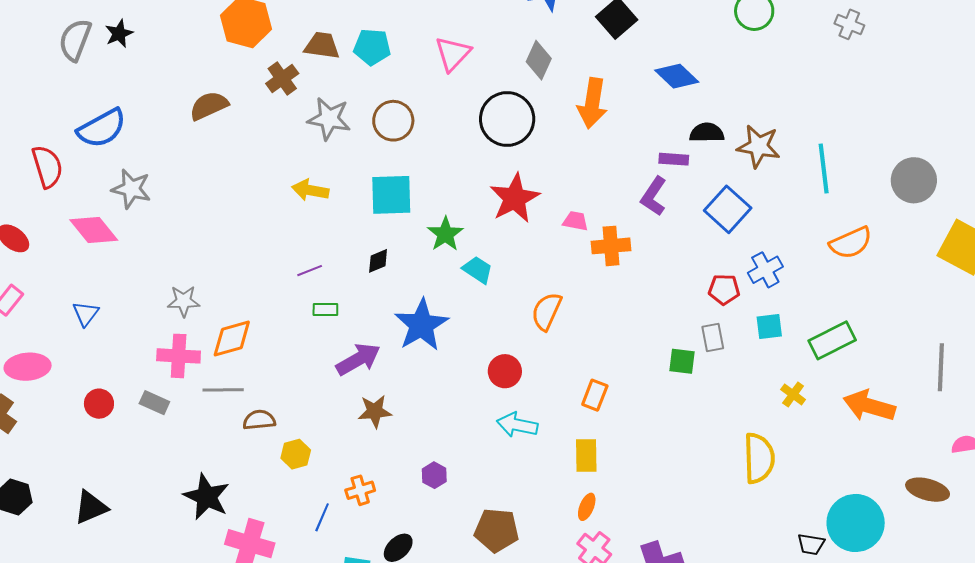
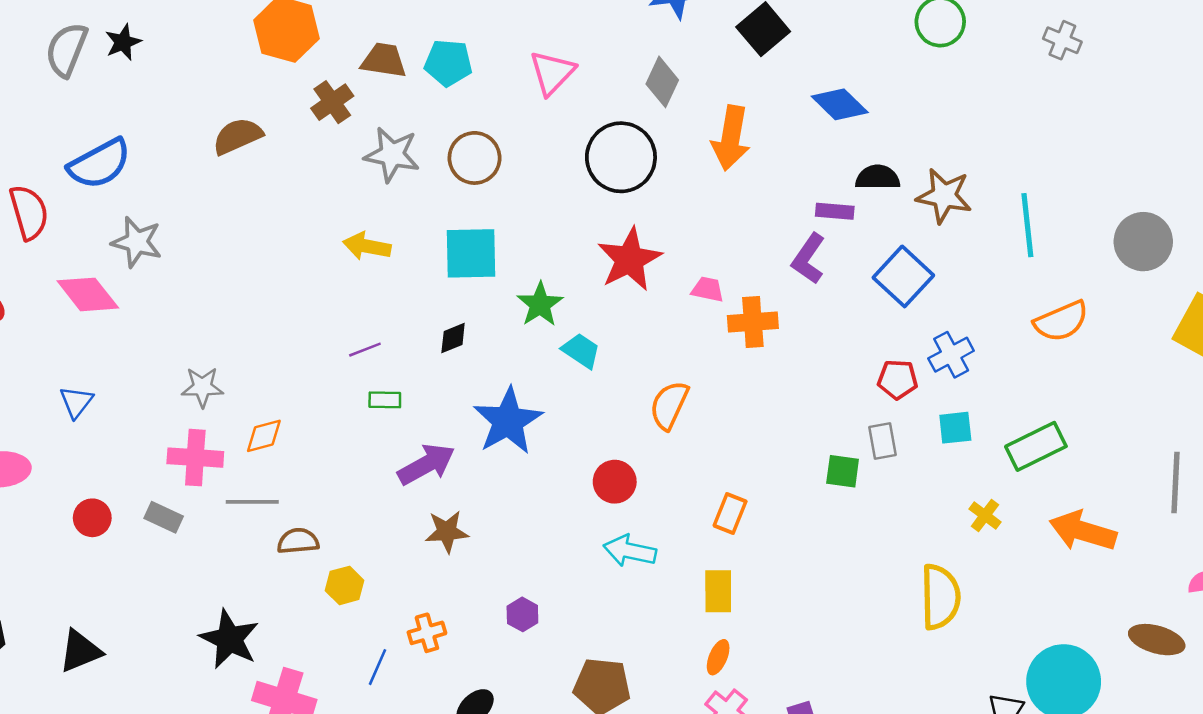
orange diamond: (232, 339) -> (264, 436), size x0.7

